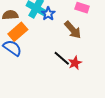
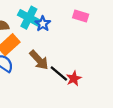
brown arrow: (73, 30) -> (39, 60), moved

